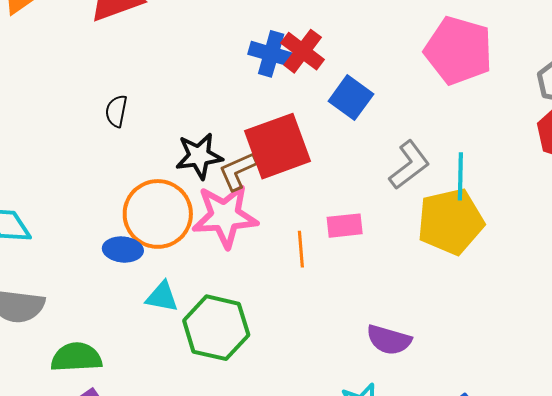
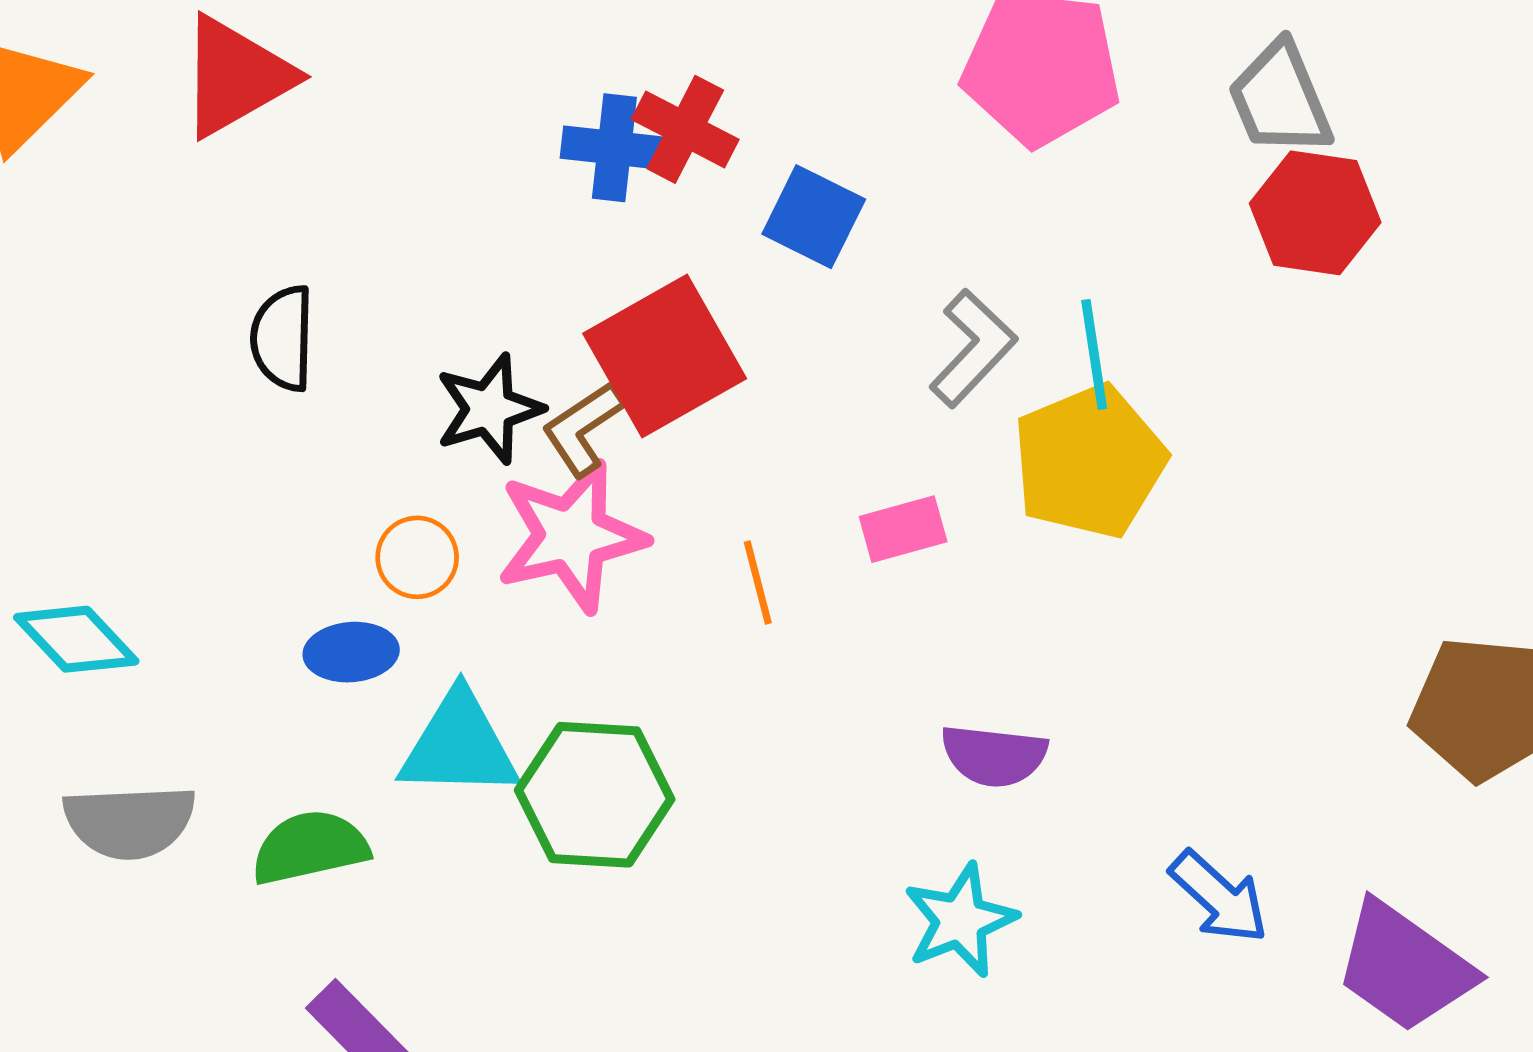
black semicircle: (116, 111) -> (283, 338), size x1.4
orange circle: (158, 214) -> (417, 557), size x0.5
pink rectangle: (345, 226) -> (903, 529), moved
cyan triangle: (162, 297) -> (459, 745), size x1.6
green semicircle: (76, 357) -> (310, 847), moved

